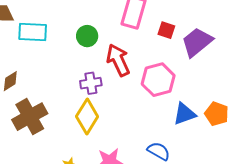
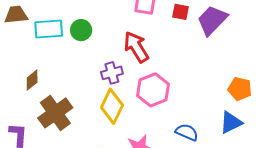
green circle: (87, 36) -> (81, 30), moved
pink hexagon: (158, 80) -> (153, 90), moved
blue triangle: (184, 114) -> (231, 123), moved

